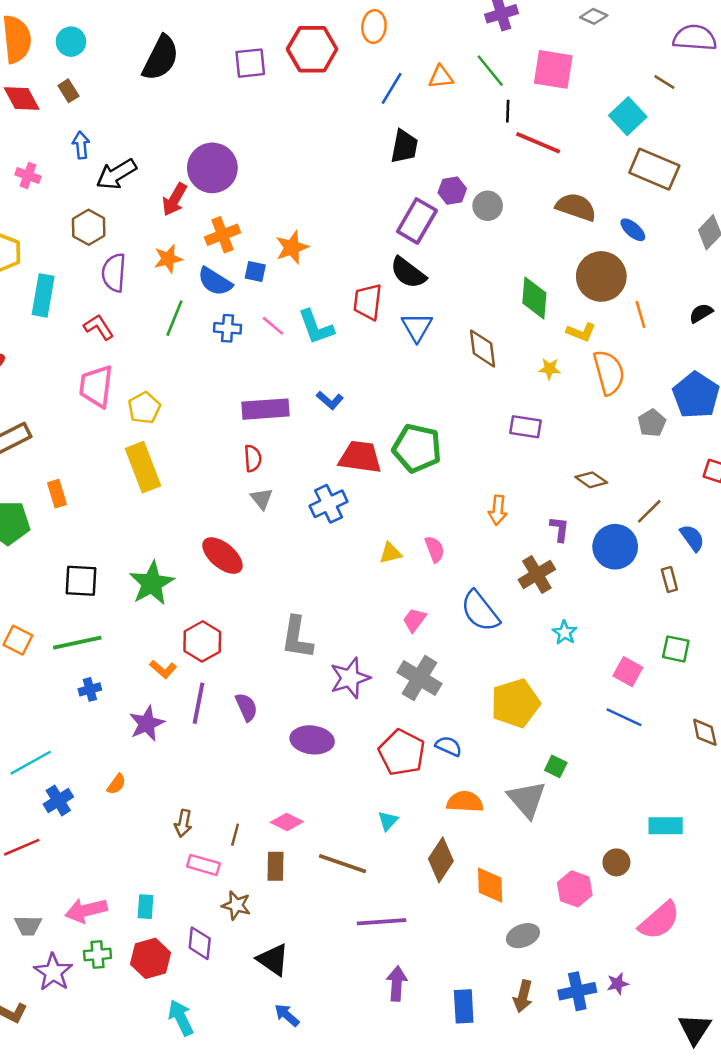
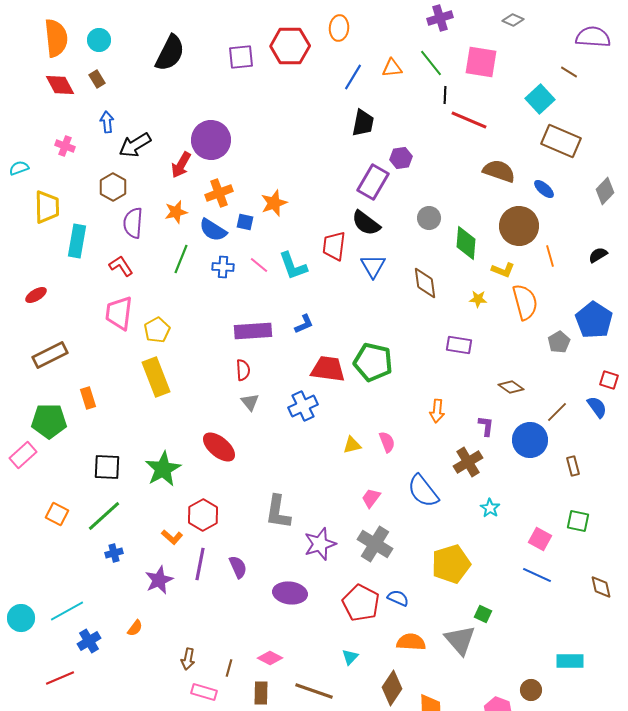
gray circle: (488, 206) -> (429, 218), moved
blue L-shape: (330, 400) -> (304, 324), turned -65
blue semicircle: (692, 538) -> (597, 407), moved
green line: (77, 643) -> (104, 516), turned -30

